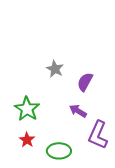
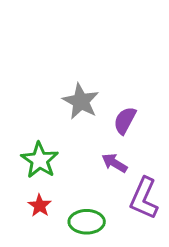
gray star: (55, 69) -> (81, 101), size x1.4

